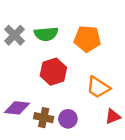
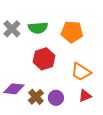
red triangle: (113, 116) -> (85, 96), moved
brown cross: (44, 118) -> (36, 97), turned 35

